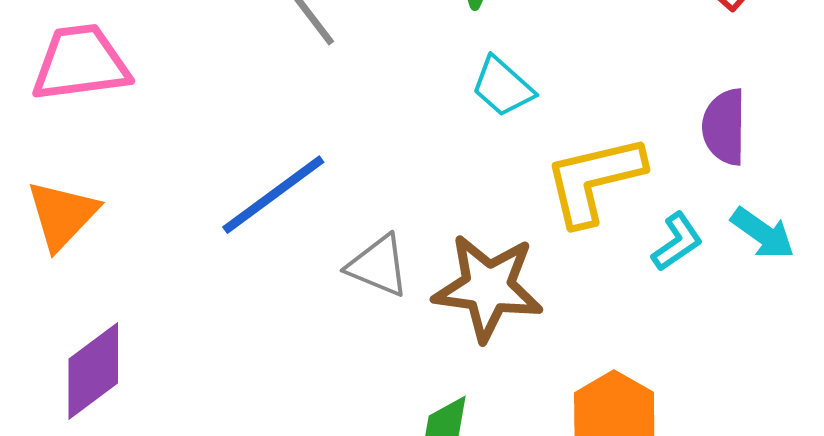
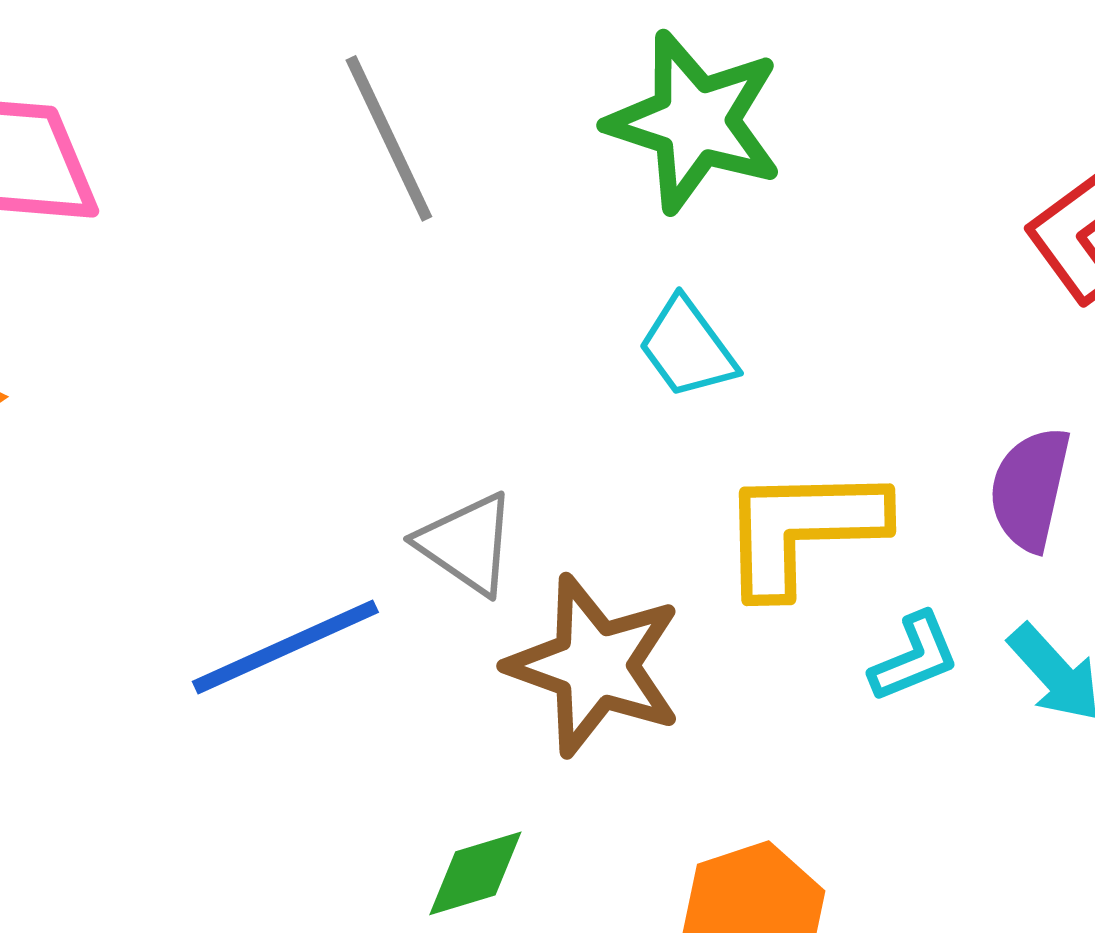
blue line: (273, 195) -> (285, 647), moved
gray triangle: (378, 266) -> (467, 544), moved

